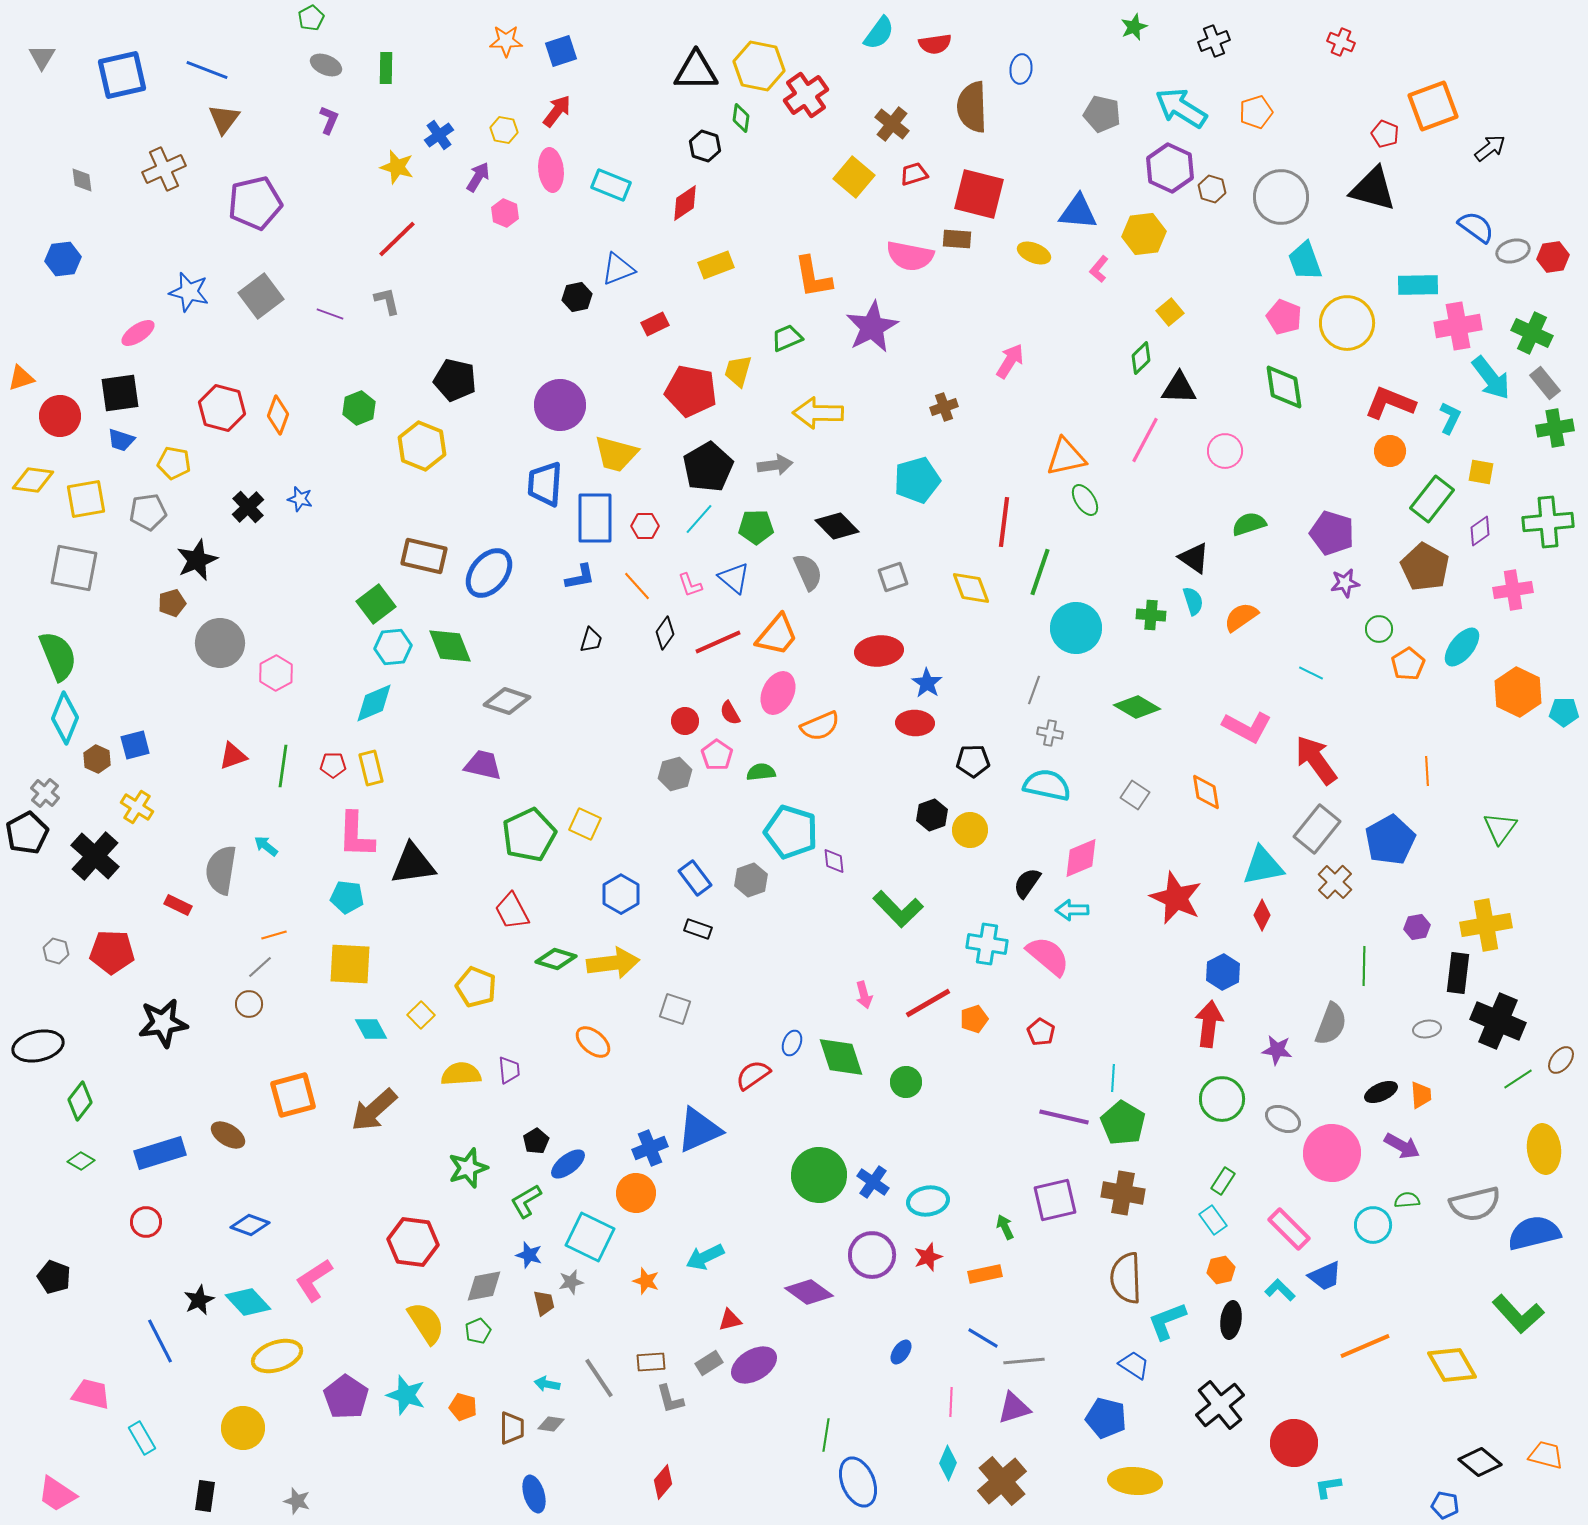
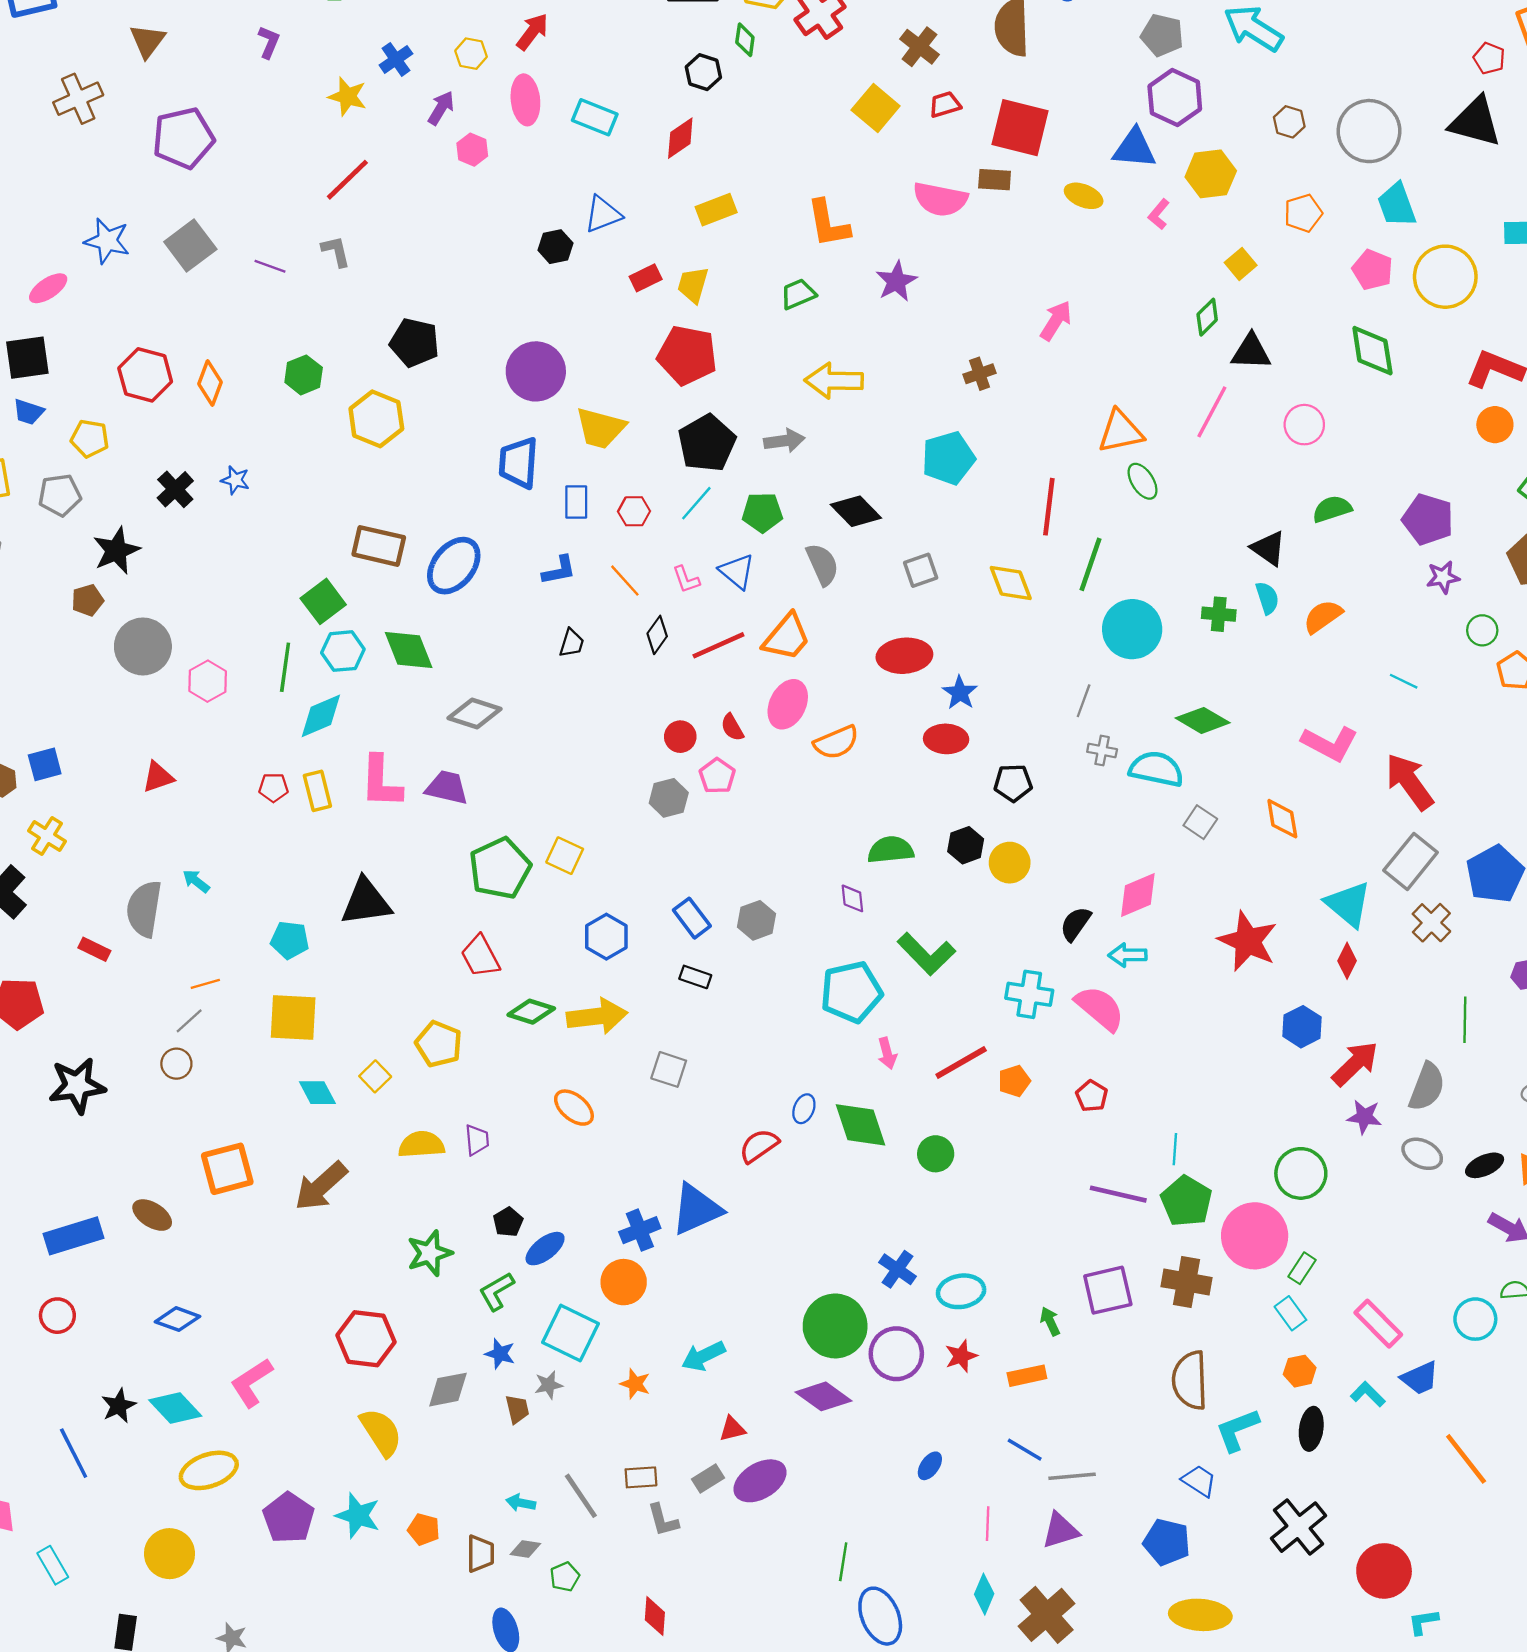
orange pentagon: (1256, 112) -> (1303, 213), moved
purple hexagon: (1170, 168) -> (1175, 98), moved
purple star: (872, 327) -> (896, 281), size x0.7
yellow trapezoid: (738, 371) -> (693, 285), moved
blue rectangle: (595, 518) -> (576, 502), size x0.6
green line: (283, 766) -> (285, 667), moved
green semicircle: (761, 772) -> (891, 850), moved, size x1.4
cyan semicircle: (1047, 785) -> (1156, 769), moved
cyan pentagon: (791, 832) -> (851, 992), moved, turned -30
pink L-shape: (356, 835) -> (381, 782), moved
cyan triangle: (1263, 866) -> (1348, 904), turned 51
red arrow: (1209, 1024) -> (1355, 1064), moved, turned 39
gray ellipse: (1283, 1119) -> (1422, 1154), moved
pink circle: (1332, 1153) -> (1255, 1236), moved
green circle: (819, 1175) -> (835, 1326), moved
green pentagon: (478, 1331) -> (565, 1577), moved
orange line: (1365, 1346) -> (1466, 1459), turned 75
red diamond: (663, 1482) -> (655, 1616), turned -36

